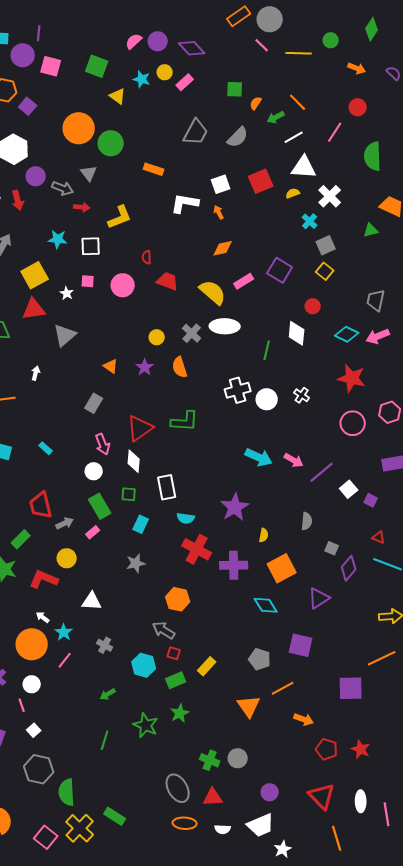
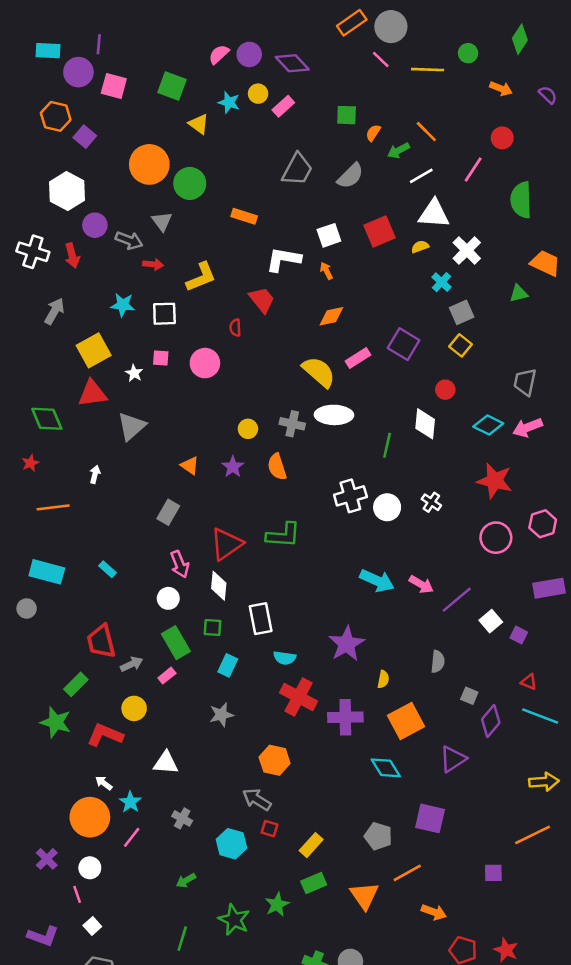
red trapezoid: (168, 281) -> (262, 300), moved, turned 30
gray cross: (192, 333) -> (292, 424), turned -30
green rectangle: (176, 680) -> (314, 883), moved
purple square: (351, 688) -> (493, 873), size x0.6

